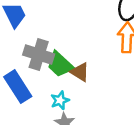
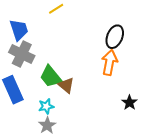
gray cross: (39, 55) -> (22, 54), moved

